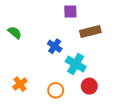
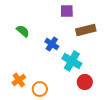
green semicircle: (15, 33) -> (23, 31), moved
orange circle: (56, 90) -> (40, 89), moved

